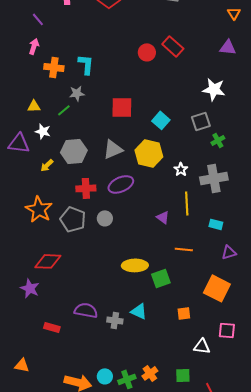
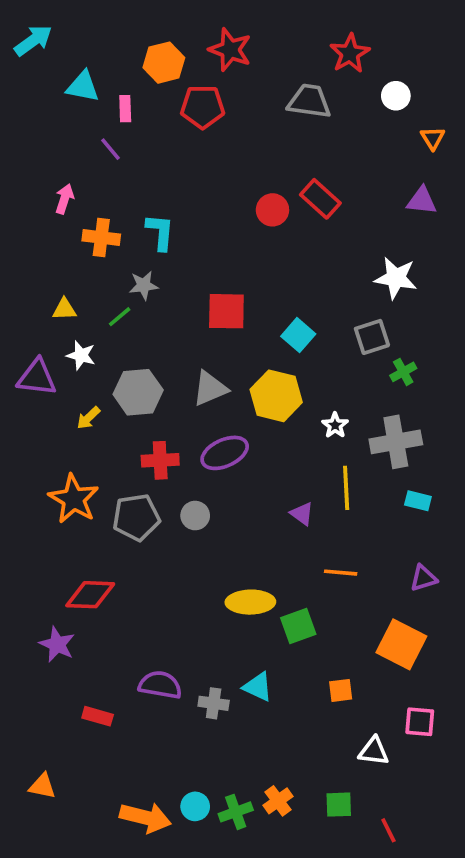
purple line: (38, 19) -> (110, 149), moved
gray pentagon: (73, 219) -> (136, 517), turned -30
cyan rectangle: (216, 224) -> (418, 501), moved

